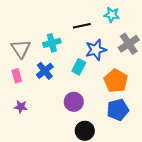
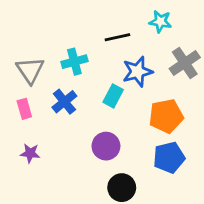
orange pentagon: (116, 81) -> (166, 116), turned 30

